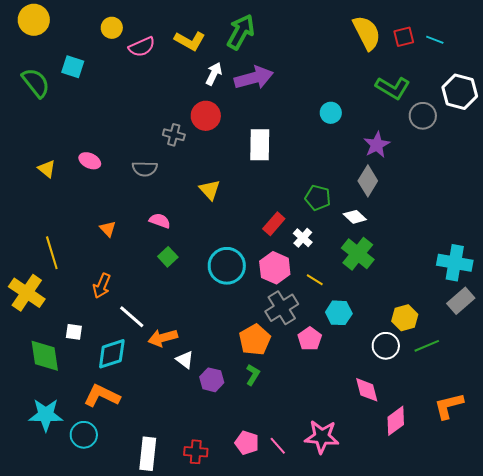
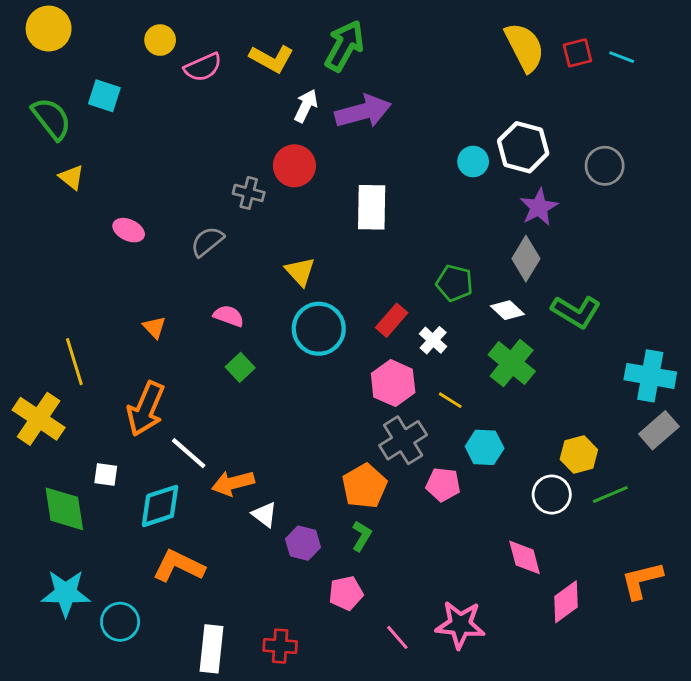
green L-shape: (393, 88) -> (576, 312), moved
white hexagon: (460, 92) -> (523, 147), moved
yellow triangle: (47, 169) -> (71, 177), moved
gray semicircle: (145, 169) -> (207, 242), turned 140
cyan circle: (227, 266) -> (319, 329), moved
orange arrow: (102, 286) -> (146, 409), size x1.5
pink pentagon: (310, 339) -> (443, 485), turned -30
orange L-shape: (102, 396) -> (179, 566), moved
pink pentagon: (247, 443) -> (346, 593), moved, turned -30

